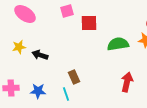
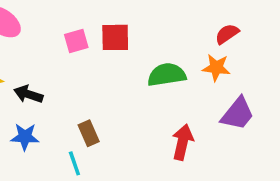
pink square: (67, 11) -> (76, 41), moved
blue star: (38, 91) -> (25, 137), moved

